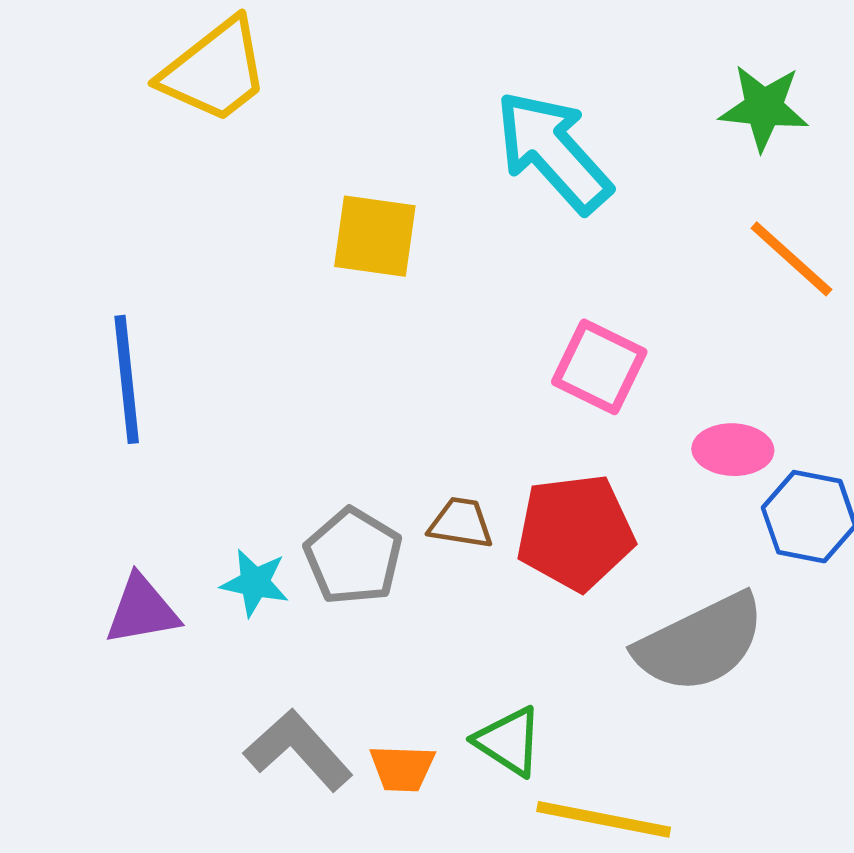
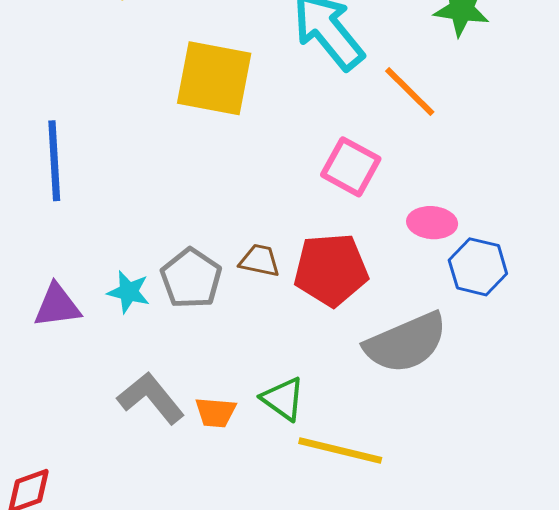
yellow square: (375, 236) -> (214, 78), size x1.4
orange line: (791, 259) -> (410, 91), moved

